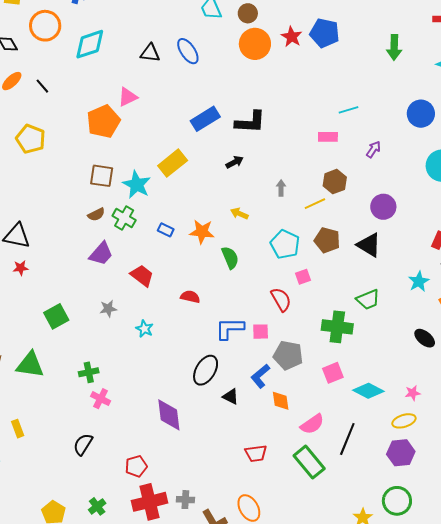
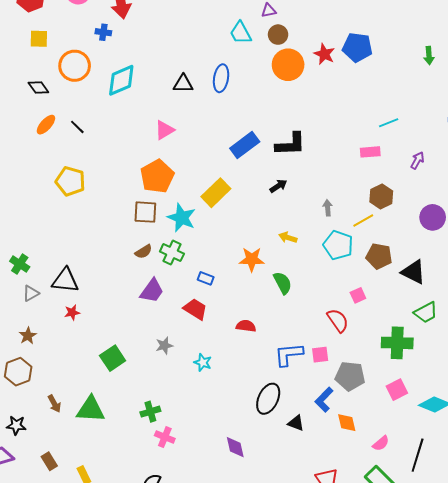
green arrow: (394, 47) -> (429, 56), size x0.7
blue ellipse: (188, 51) -> (221, 78), turned 48
orange pentagon: (103, 121) -> (157, 176), moved
blue rectangle: (166, 230) -> (206, 278), moved
cyan pentagon: (285, 244) -> (338, 245), moved
black triangle: (369, 245) -> (413, 272), moved
purple diamond: (169, 415) -> (235, 447), size x0.7
pink semicircle: (312, 424) -> (381, 443), size x0.7

